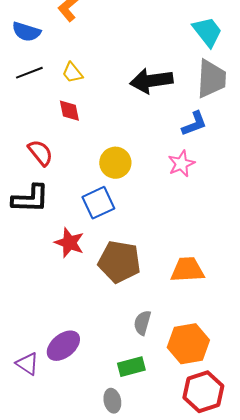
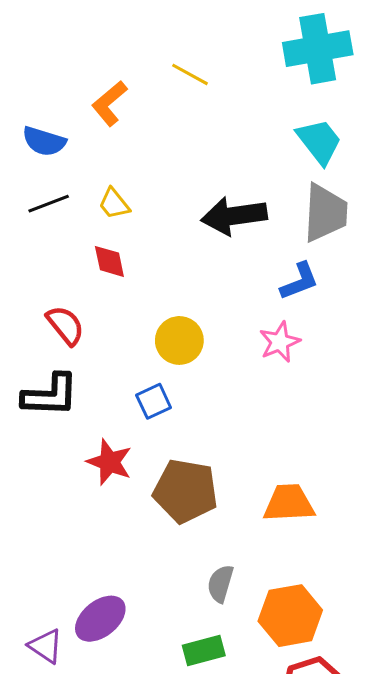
blue square: (98, 203) -> (154, 401), size x0.7

